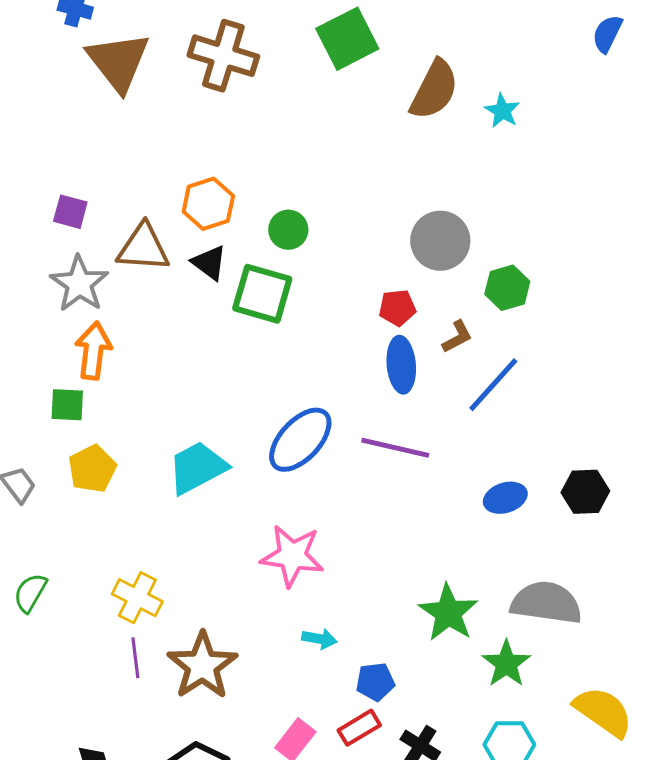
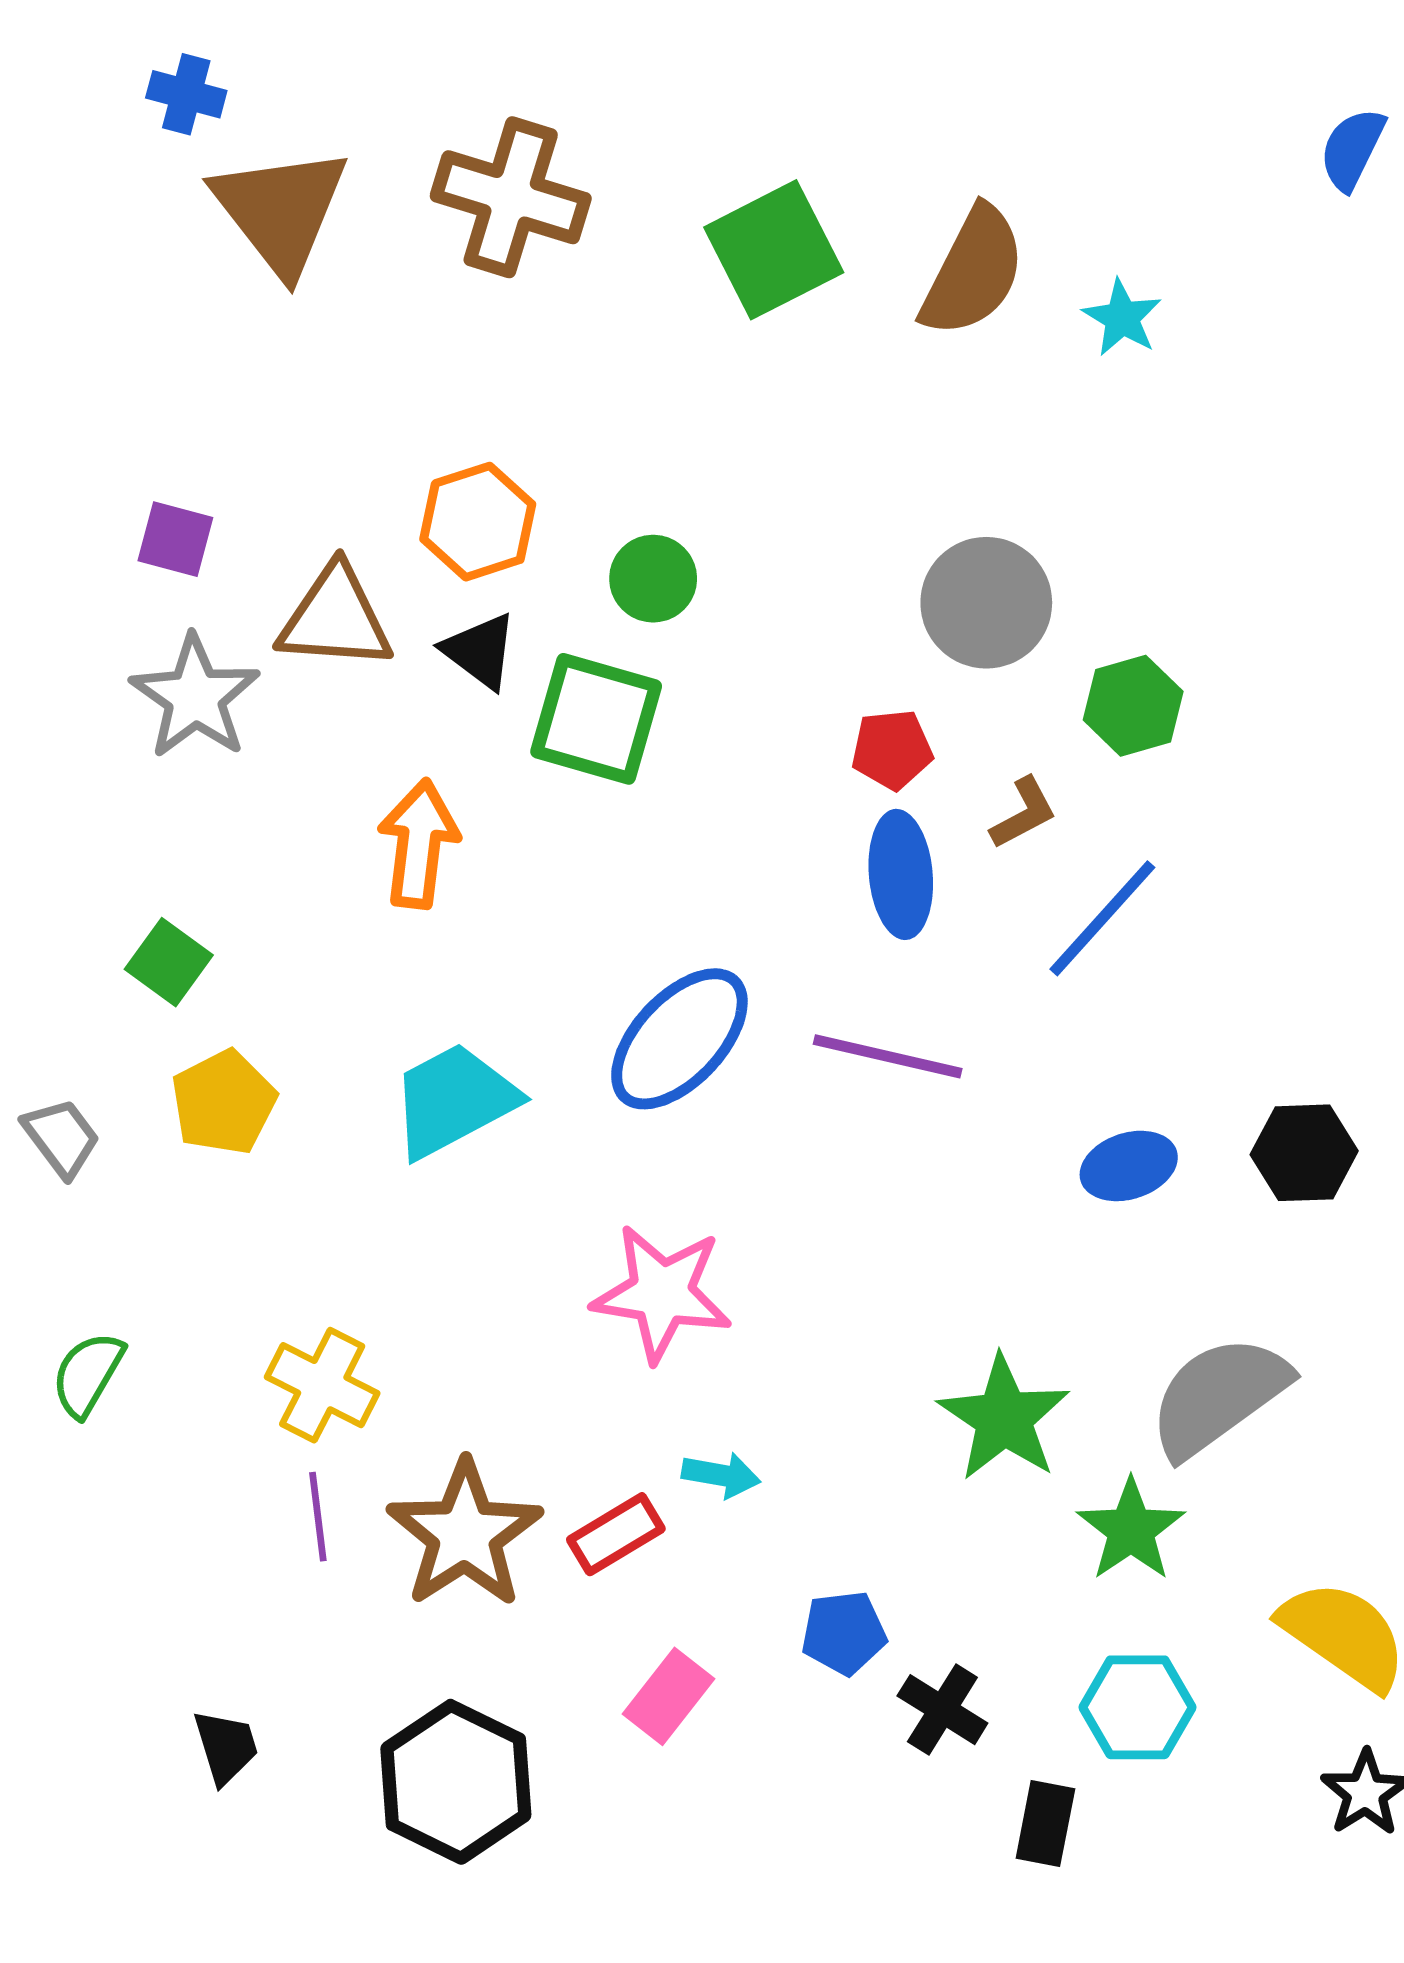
green square: (347, 39) -> (774, 250), moved
orange arrow: (93, 351) -> (419, 844), moved
green square: (67, 405) -> (169, 962), turned 33
gray semicircle: (546, 603) -> (1219, 1396), turned -44
blue pentagon: (375, 682) -> (844, 1633), moved
red rectangle: (359, 728) -> (616, 1534), moved

